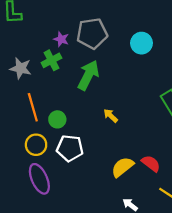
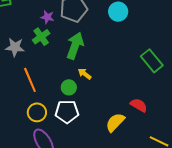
yellow arrow: (111, 116) -> (85, 74), moved
green circle: (57, 119) -> (69, 87), moved
red semicircle: (151, 163) -> (139, 105), moved

